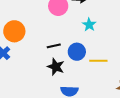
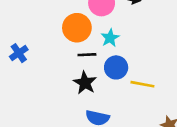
cyan star: (89, 25) -> (110, 38), moved
orange circle: (14, 31) -> (77, 28), moved

